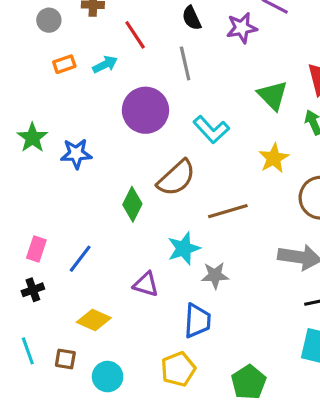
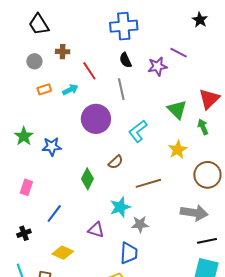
cyan L-shape: (211, 130) -> (138, 131), turned 95
brown semicircle: (176, 178) -> (116, 162), size x0.6
pink rectangle: (36, 249) -> (26, 187), moved

